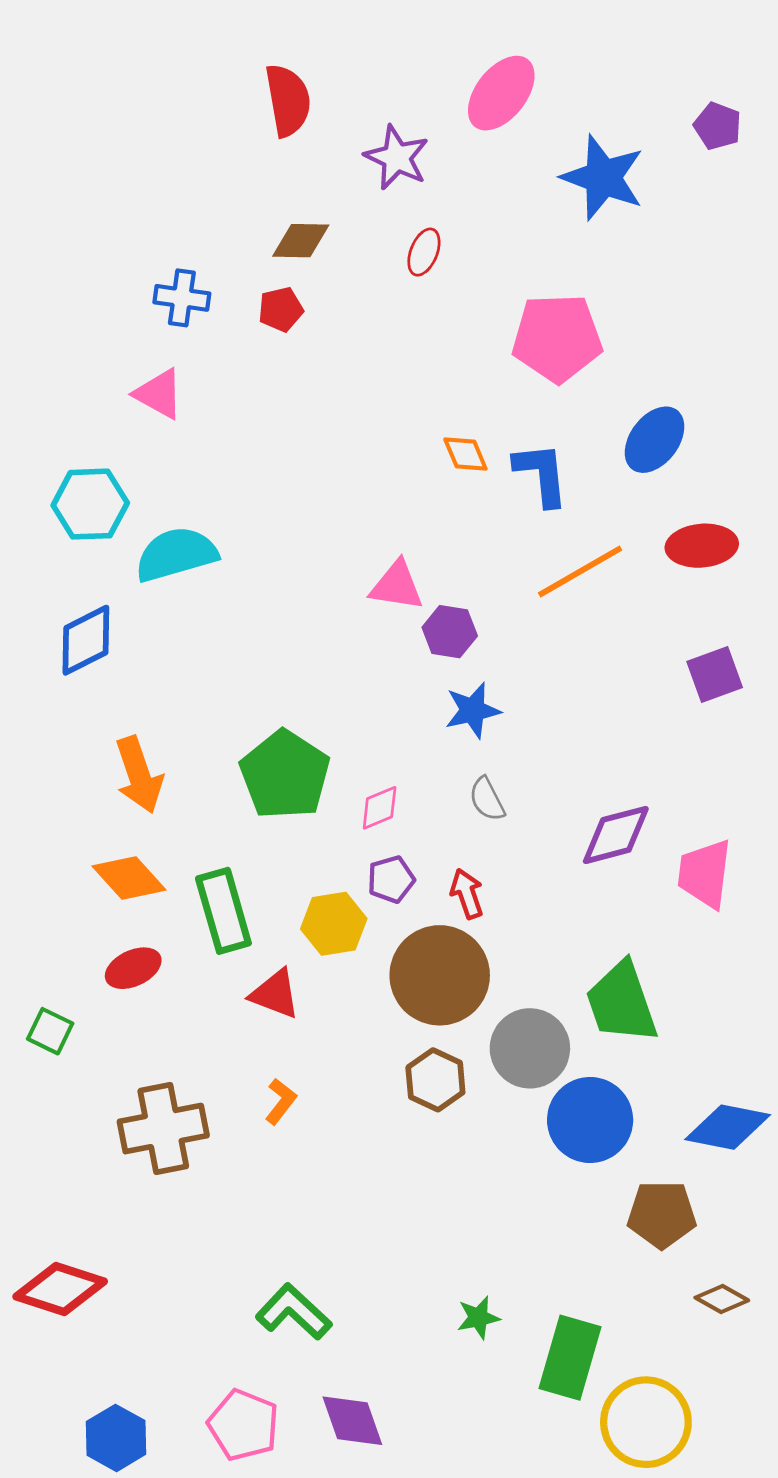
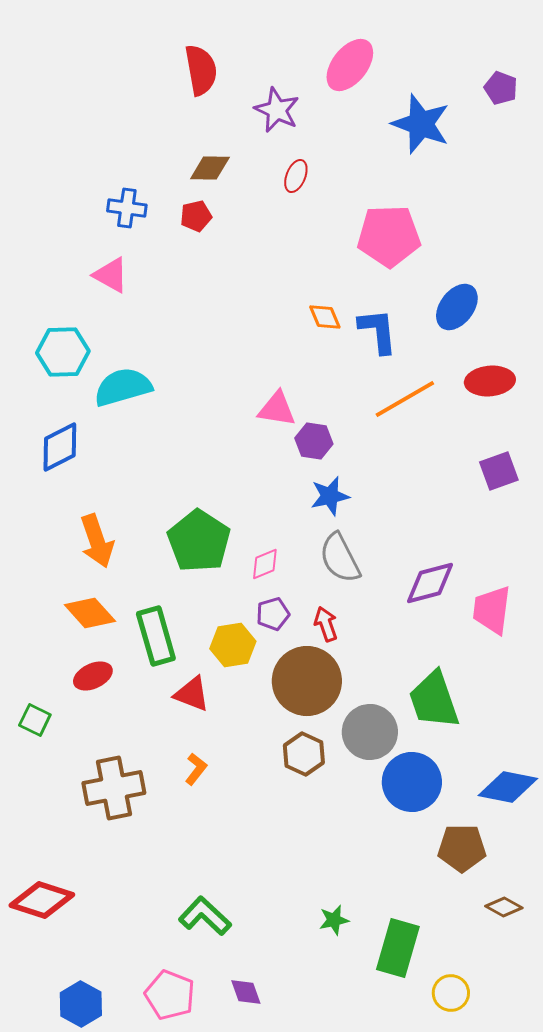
gray semicircle: (487, 799) -> (340, 558), size x1.6
purple diamond: (352, 1421) -> (246, 992), size x0.7
yellow circle: (646, 1422) -> (451, 993), size x0.6

